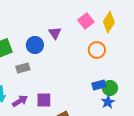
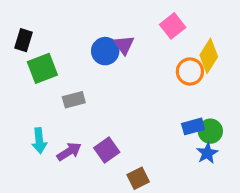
yellow diamond: (109, 22) -> (209, 56), moved
blue circle: (35, 45) -> (105, 51), moved
purple square: (44, 100) -> (107, 150), turned -35

